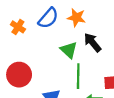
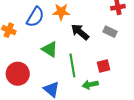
green triangle: (69, 50) -> (50, 49), moved

